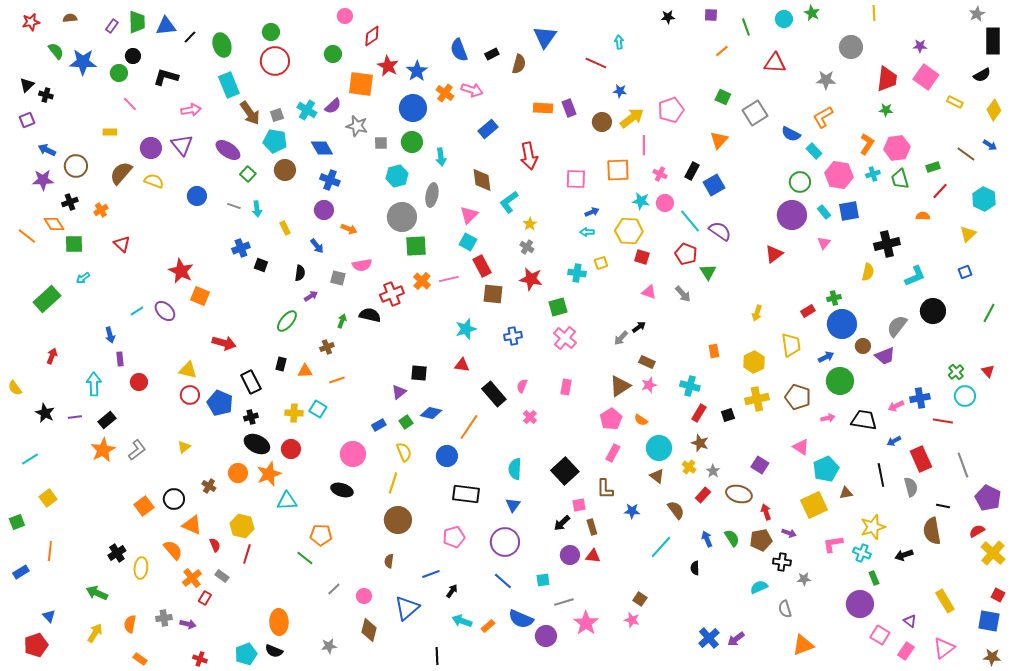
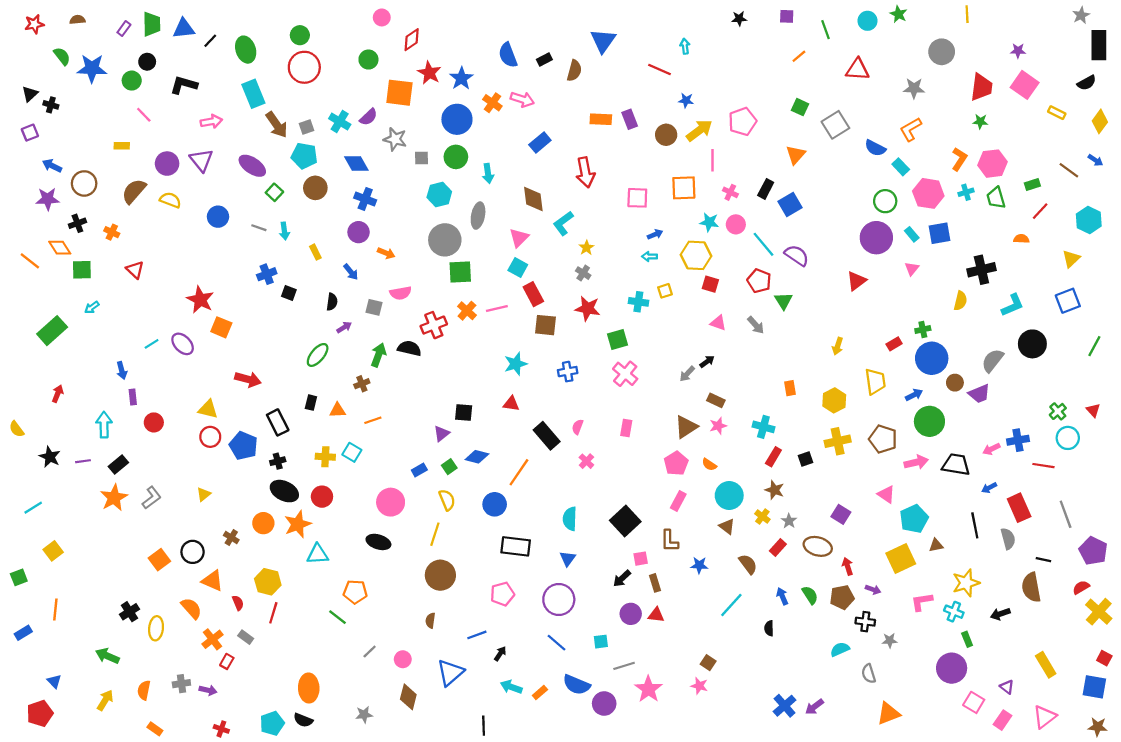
orange cross: (101, 210) -> (112, 232), turned -32
blue square: (965, 272) -> (1068, 301), size x1.6
green arrow: (342, 321) -> (378, 355), size x1.5
pink arrow: (828, 418) -> (916, 462), size x1.5

